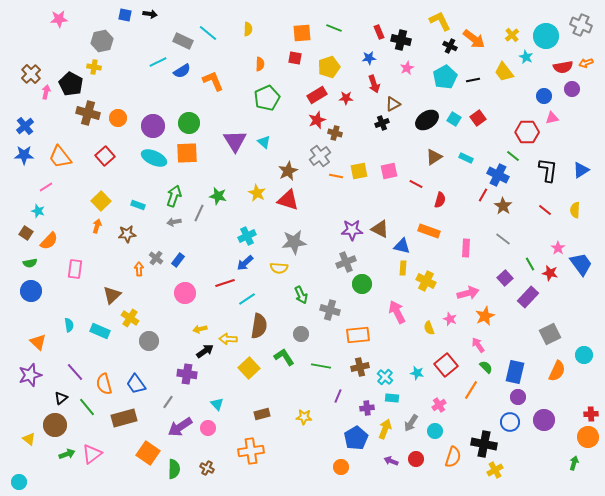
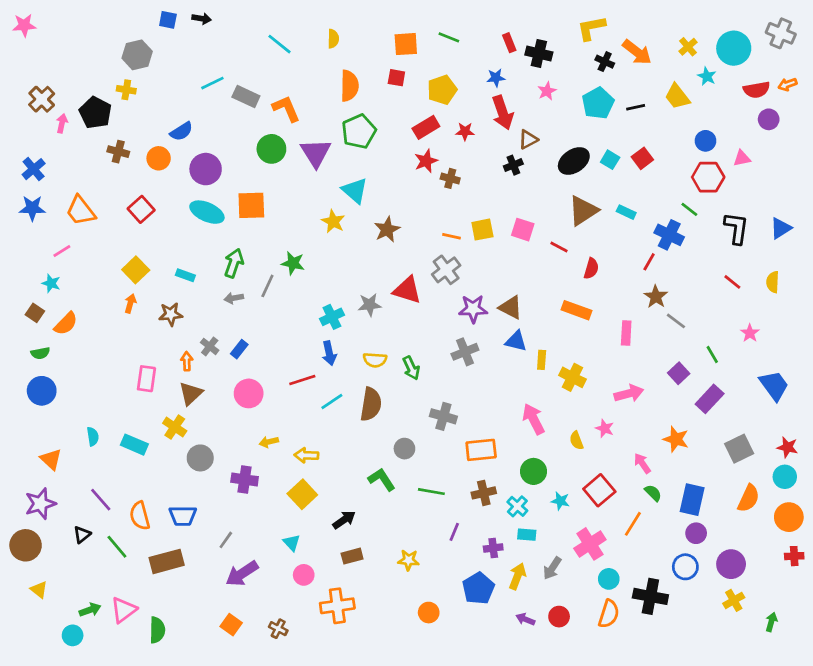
pink star: (59, 19) -> (24, 25), moved
yellow L-shape: (440, 21) -> (591, 28), turned -75
gray rectangle: (183, 41) -> (246, 96), moved
orange semicircle: (260, 64) -> (349, 86), size x1.6
blue semicircle: (182, 71) -> (181, 131), moved
red arrow: (374, 84) -> (503, 113), size x1.4
blue circle: (544, 96) -> (705, 141), moved
brown cross: (88, 113) -> (118, 152), size x0.7
green circle: (189, 123) -> (271, 149), moved
purple triangle: (235, 141) -> (316, 153), moved
cyan triangle: (264, 142) -> (355, 191), size x1.5
gray cross: (320, 156) -> (446, 270), moved
brown triangle: (434, 157) -> (583, 211), size x1.4
pink square: (389, 171) -> (523, 230), turned 30
yellow star: (257, 193) -> (333, 221), moved
red triangle: (288, 200) -> (407, 290), moved
brown star: (503, 206) -> (656, 297), moved
gray star: (294, 242) -> (370, 305), moved, size x0.7
blue triangle: (402, 246) -> (516, 341), moved
blue arrow: (245, 263) -> (329, 353), turned -60
blue trapezoid: (581, 264) -> (774, 385), moved
pink rectangle: (75, 269) -> (146, 379), moved
red star: (550, 273) -> (787, 447), moved
green circle: (362, 284) -> (533, 471), moved
brown triangle: (112, 295) -> (191, 393), moved
green arrow: (301, 295) -> (411, 368), moved
orange star: (485, 316) -> (676, 439), moved, turned -30
brown semicircle: (259, 326) -> (371, 404), moved
black arrow: (205, 351) -> (344, 520), moved
yellow square: (249, 368) -> (302, 494), moved
purple cross: (187, 374) -> (245, 479), moved
blue trapezoid: (136, 384) -> (183, 516), turned -55
pink cross: (439, 405) -> (590, 544), size x1.6
brown circle: (55, 425) -> (26, 545), moved
pink circle: (208, 428) -> (304, 575), moved
cyan circle: (435, 431) -> (609, 579), moved
orange circle: (588, 437) -> (789, 517), moved
orange square: (148, 453) -> (231, 625), moved, size x0.7
orange circle: (341, 467) -> (429, 613), moved
green semicircle: (174, 469) -> (157, 630), moved
yellow cross: (495, 470) -> (734, 600), moved
cyan circle: (19, 482) -> (73, 635), moved

